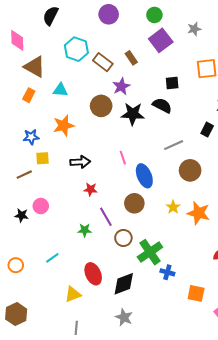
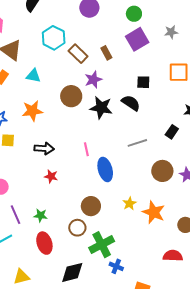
brown circle: (190, 170) -> (162, 171), moved
brown circle: (134, 203) -> (91, 206), moved
purple line: (106, 217) -> (15, 215), moved
red ellipse: (93, 274) -> (44, 243), moved

